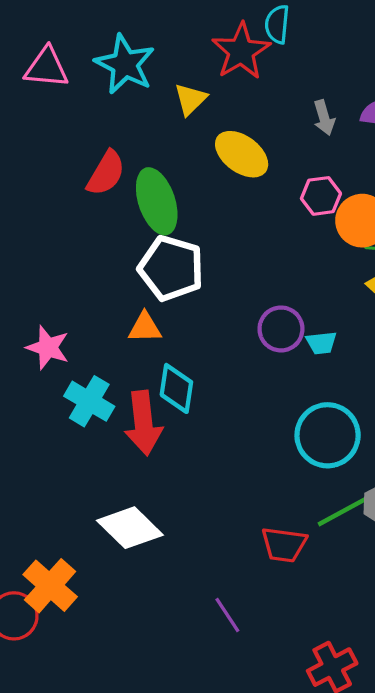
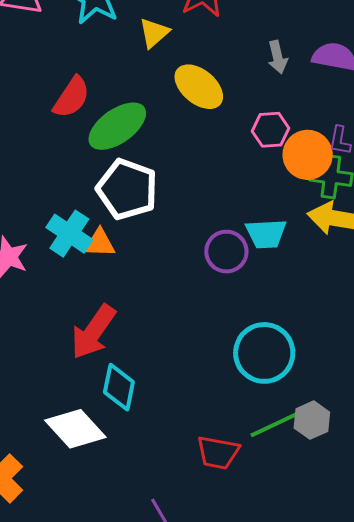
green ellipse: (157, 201) -> (117, 126), turned 70
cyan trapezoid: (321, 343) -> (266, 234), moved, size x1.4
cyan diamond: (176, 388) -> (119, 387), moved
cyan cross: (89, 401) -> (69, 234), moved
red arrow: (143, 423) -> (93, 332), turned 38

